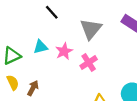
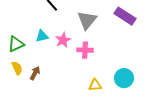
pink cross: (89, 62) -> (85, 50), turned 35

